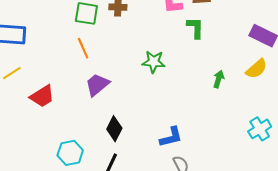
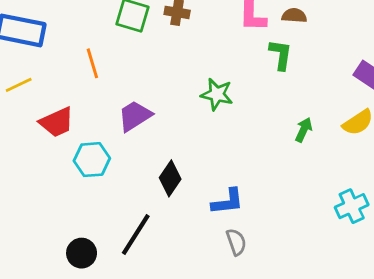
orange line: (83, 48) -> (92, 63), moved
black diamond: (114, 129) -> (170, 178), moved
cyan hexagon: (70, 153) -> (92, 160), moved

